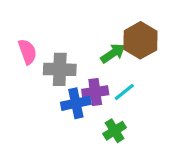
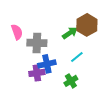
purple cross: (95, 92) -> (37, 73), moved

